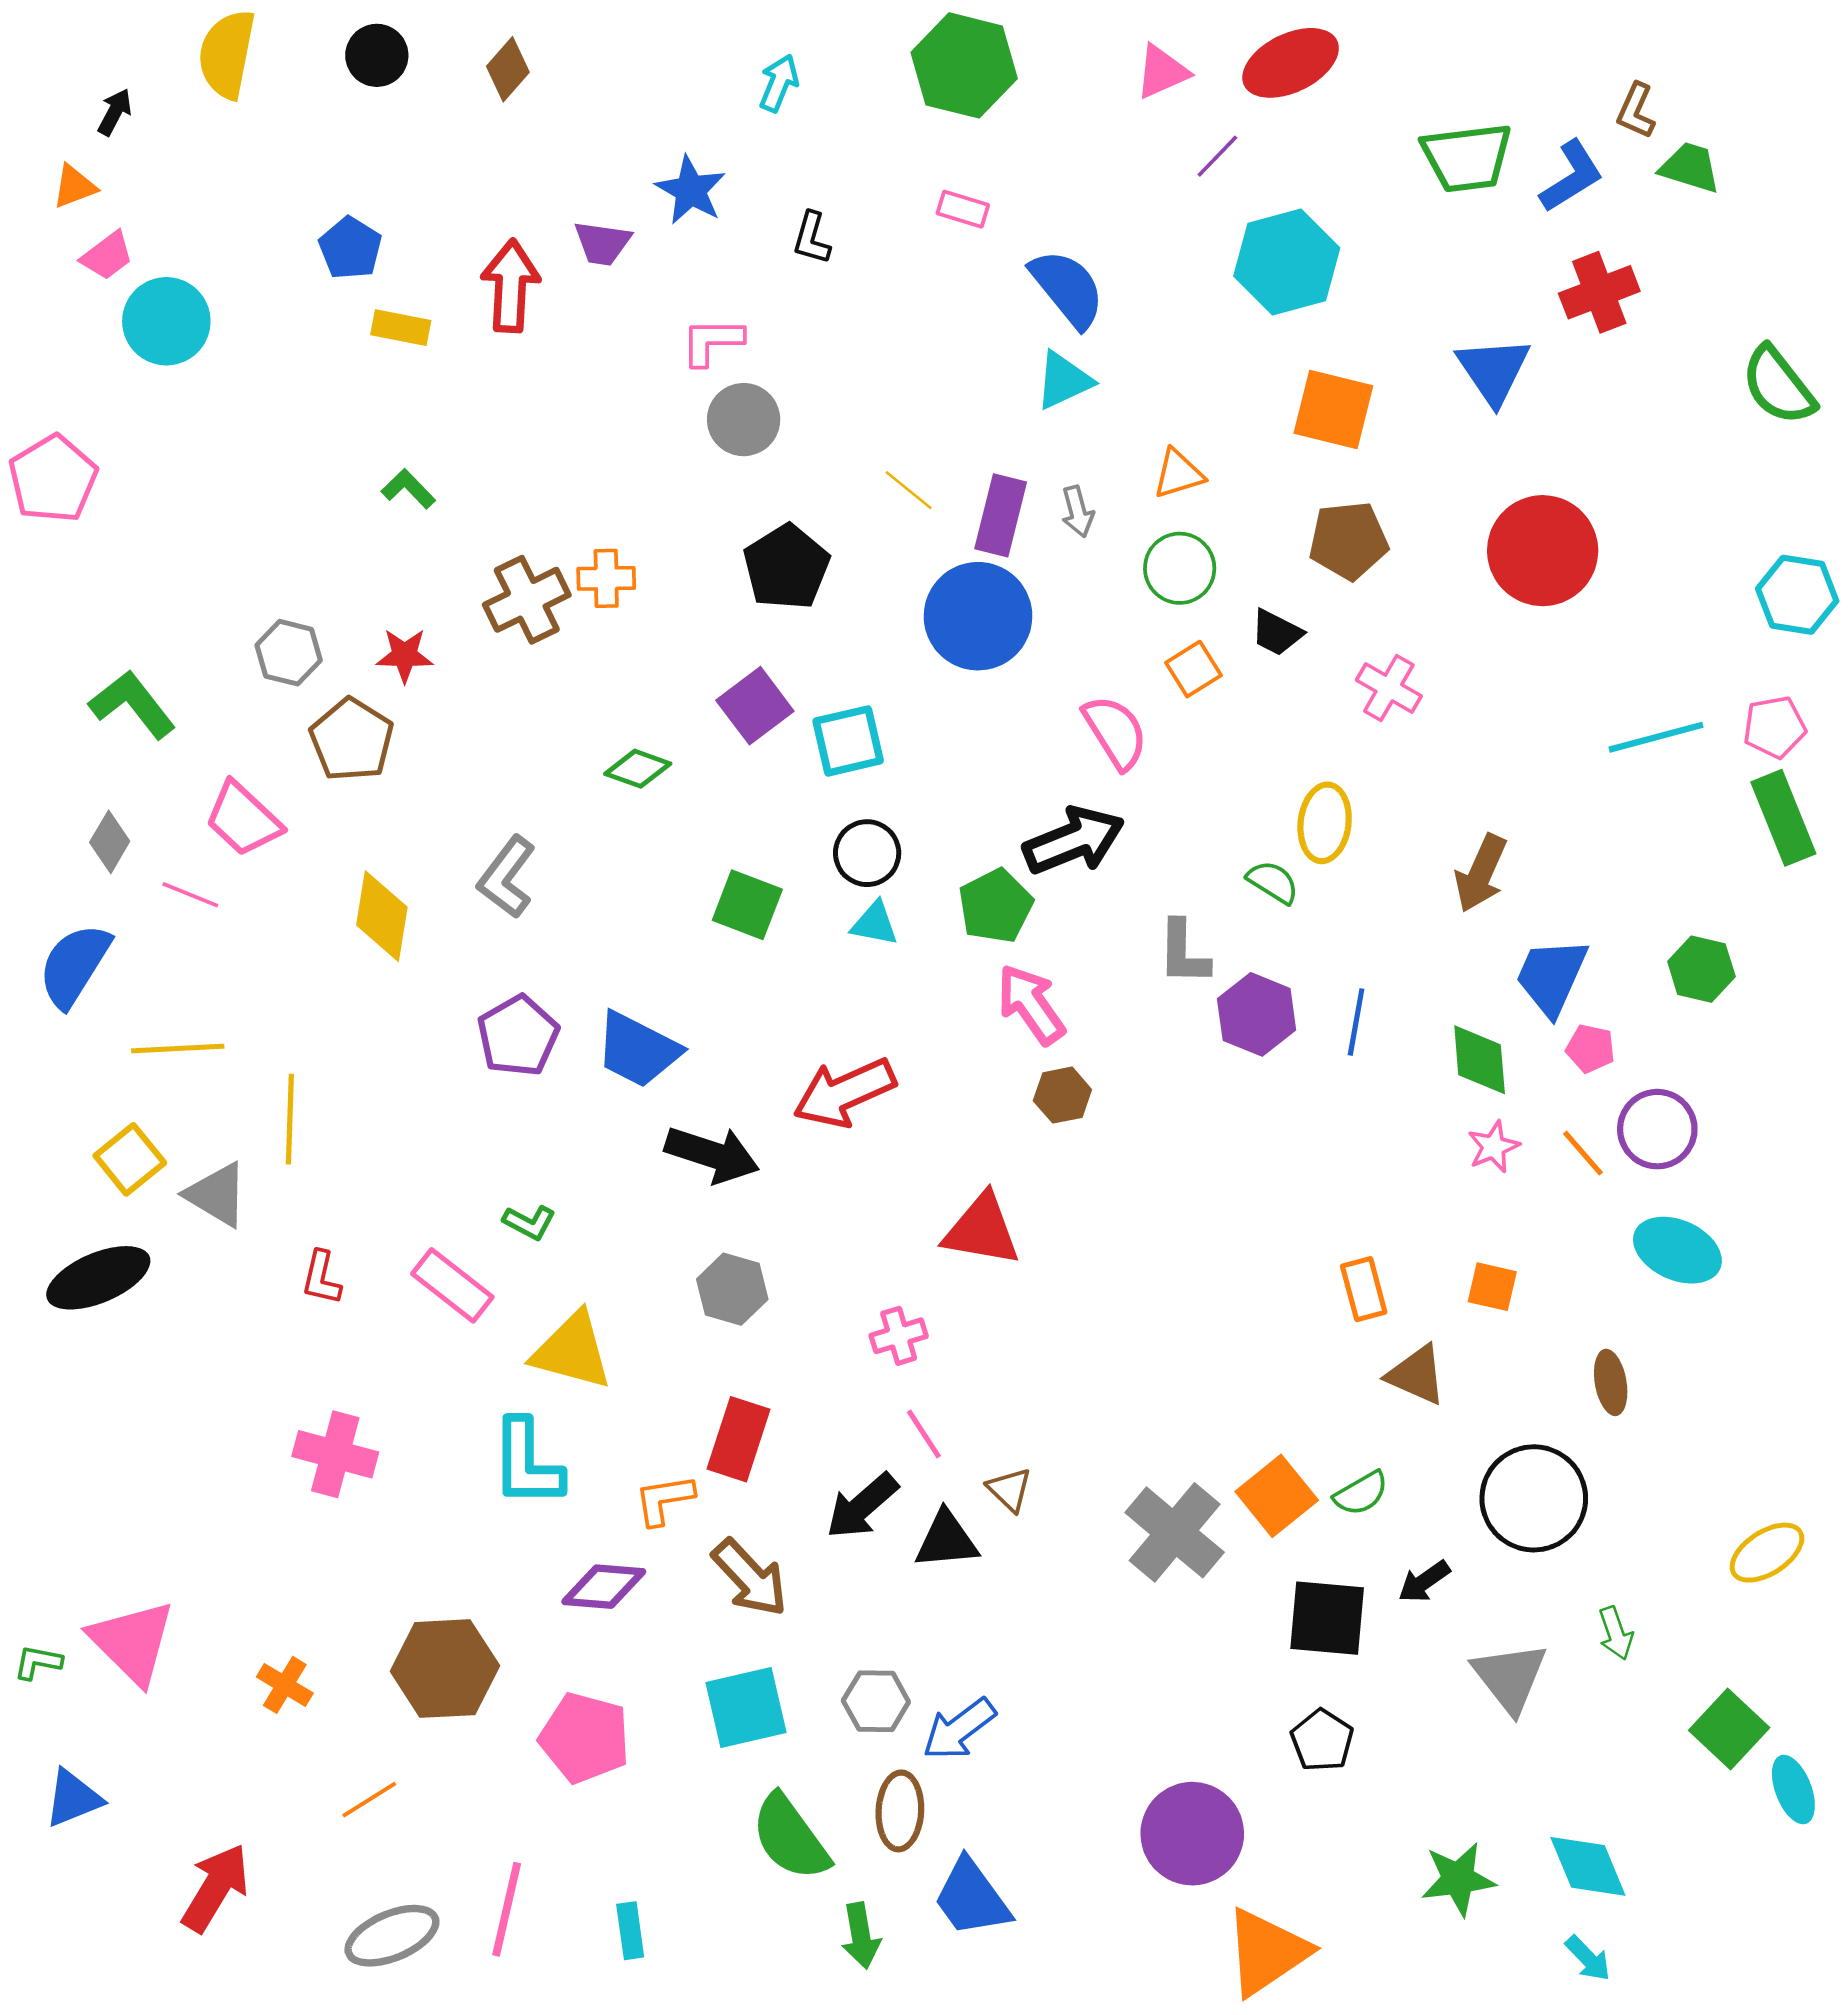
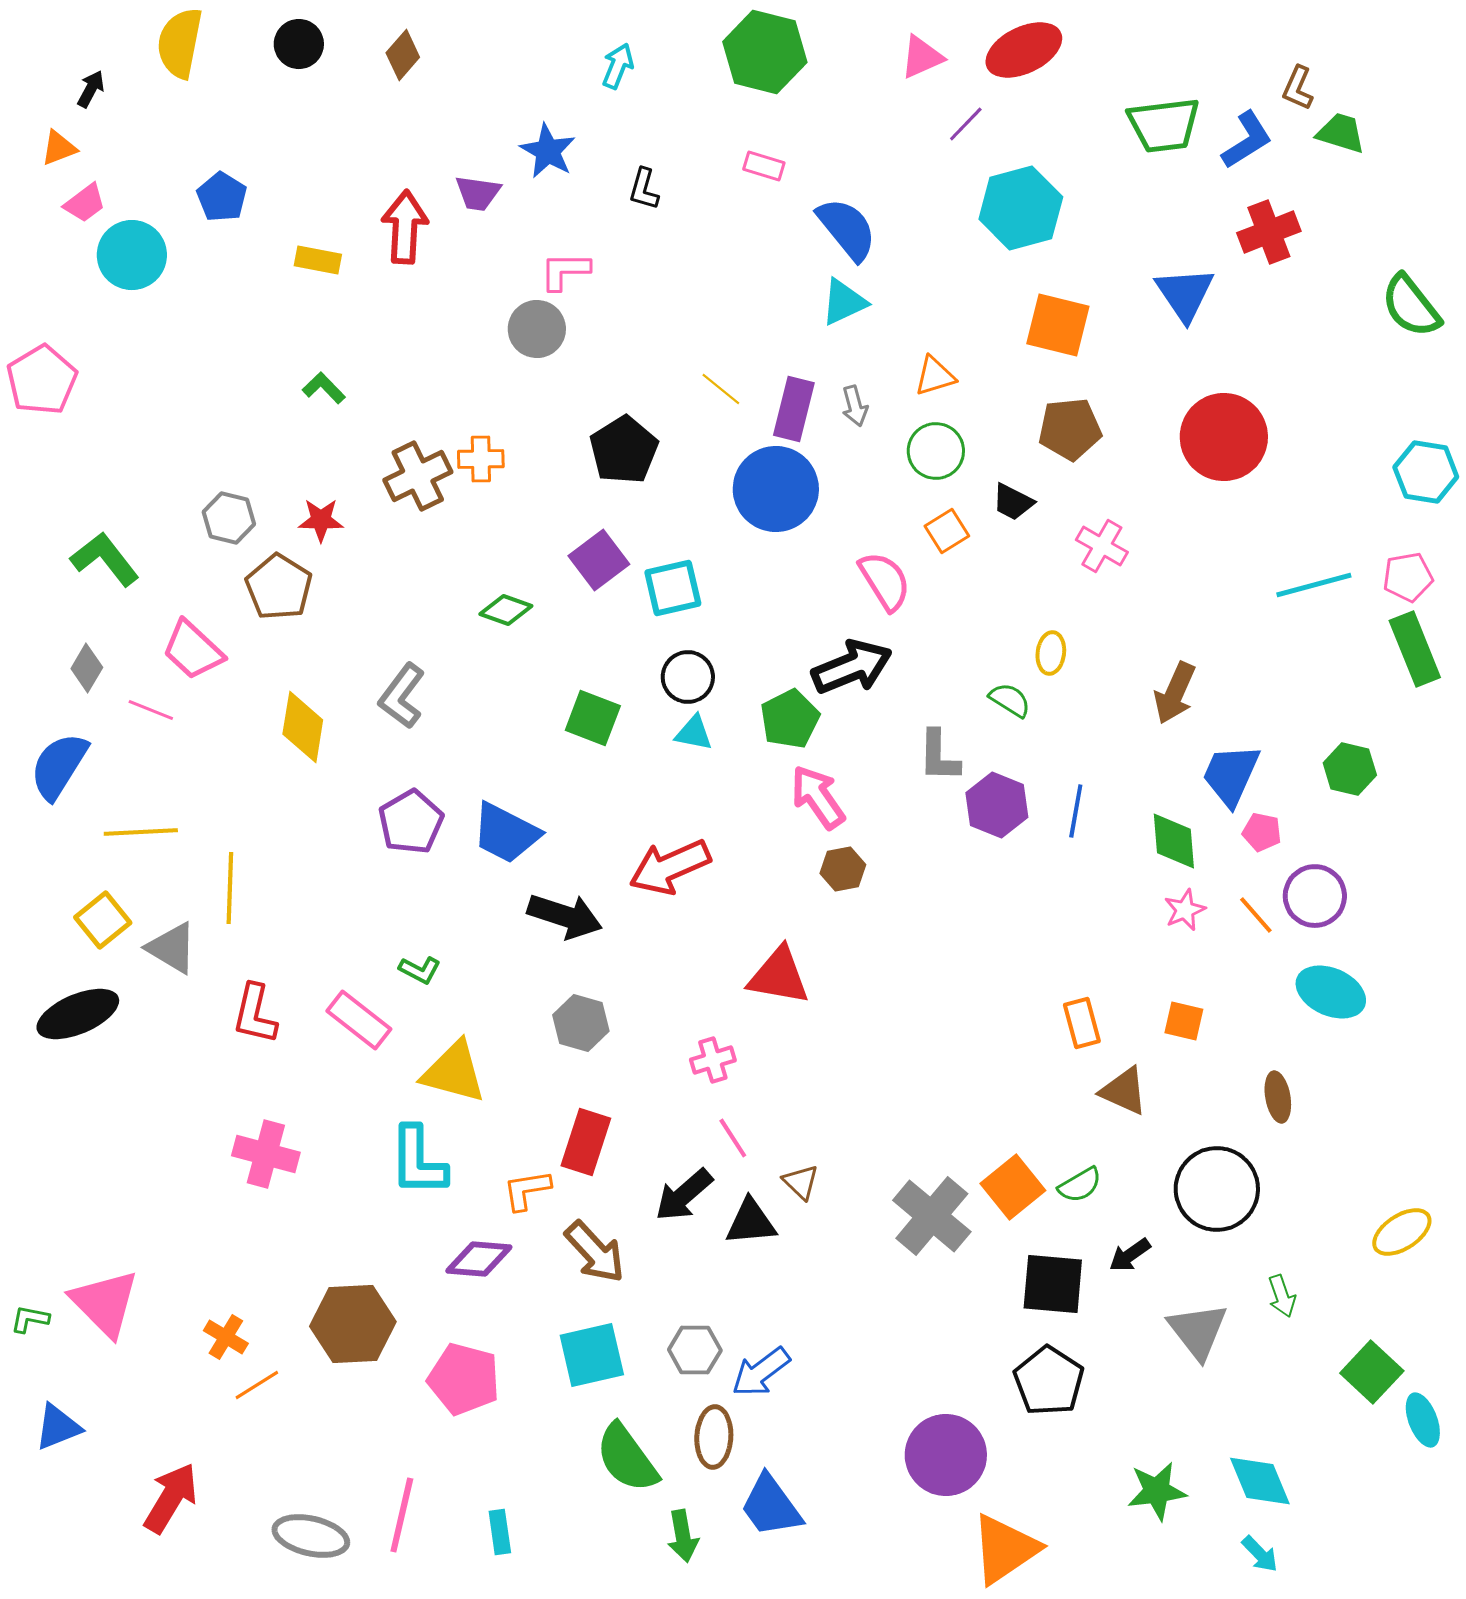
blue pentagon: (350, 248) -> (222, 197), moved
gray circle: (744, 420) -> (537, 329), moved
yellow ellipse: (1325, 823) -> (1051, 653), size x0.7
red L-shape: (321, 1278) -> (255, 1014), size x1.4
black pentagon: (1322, 1740) -> (1049, 1381), size x1.4
orange line: (369, 1800) -> (257, 1385), moved
gray ellipse: (392, 1936) -> (311, 1536), turned 36

